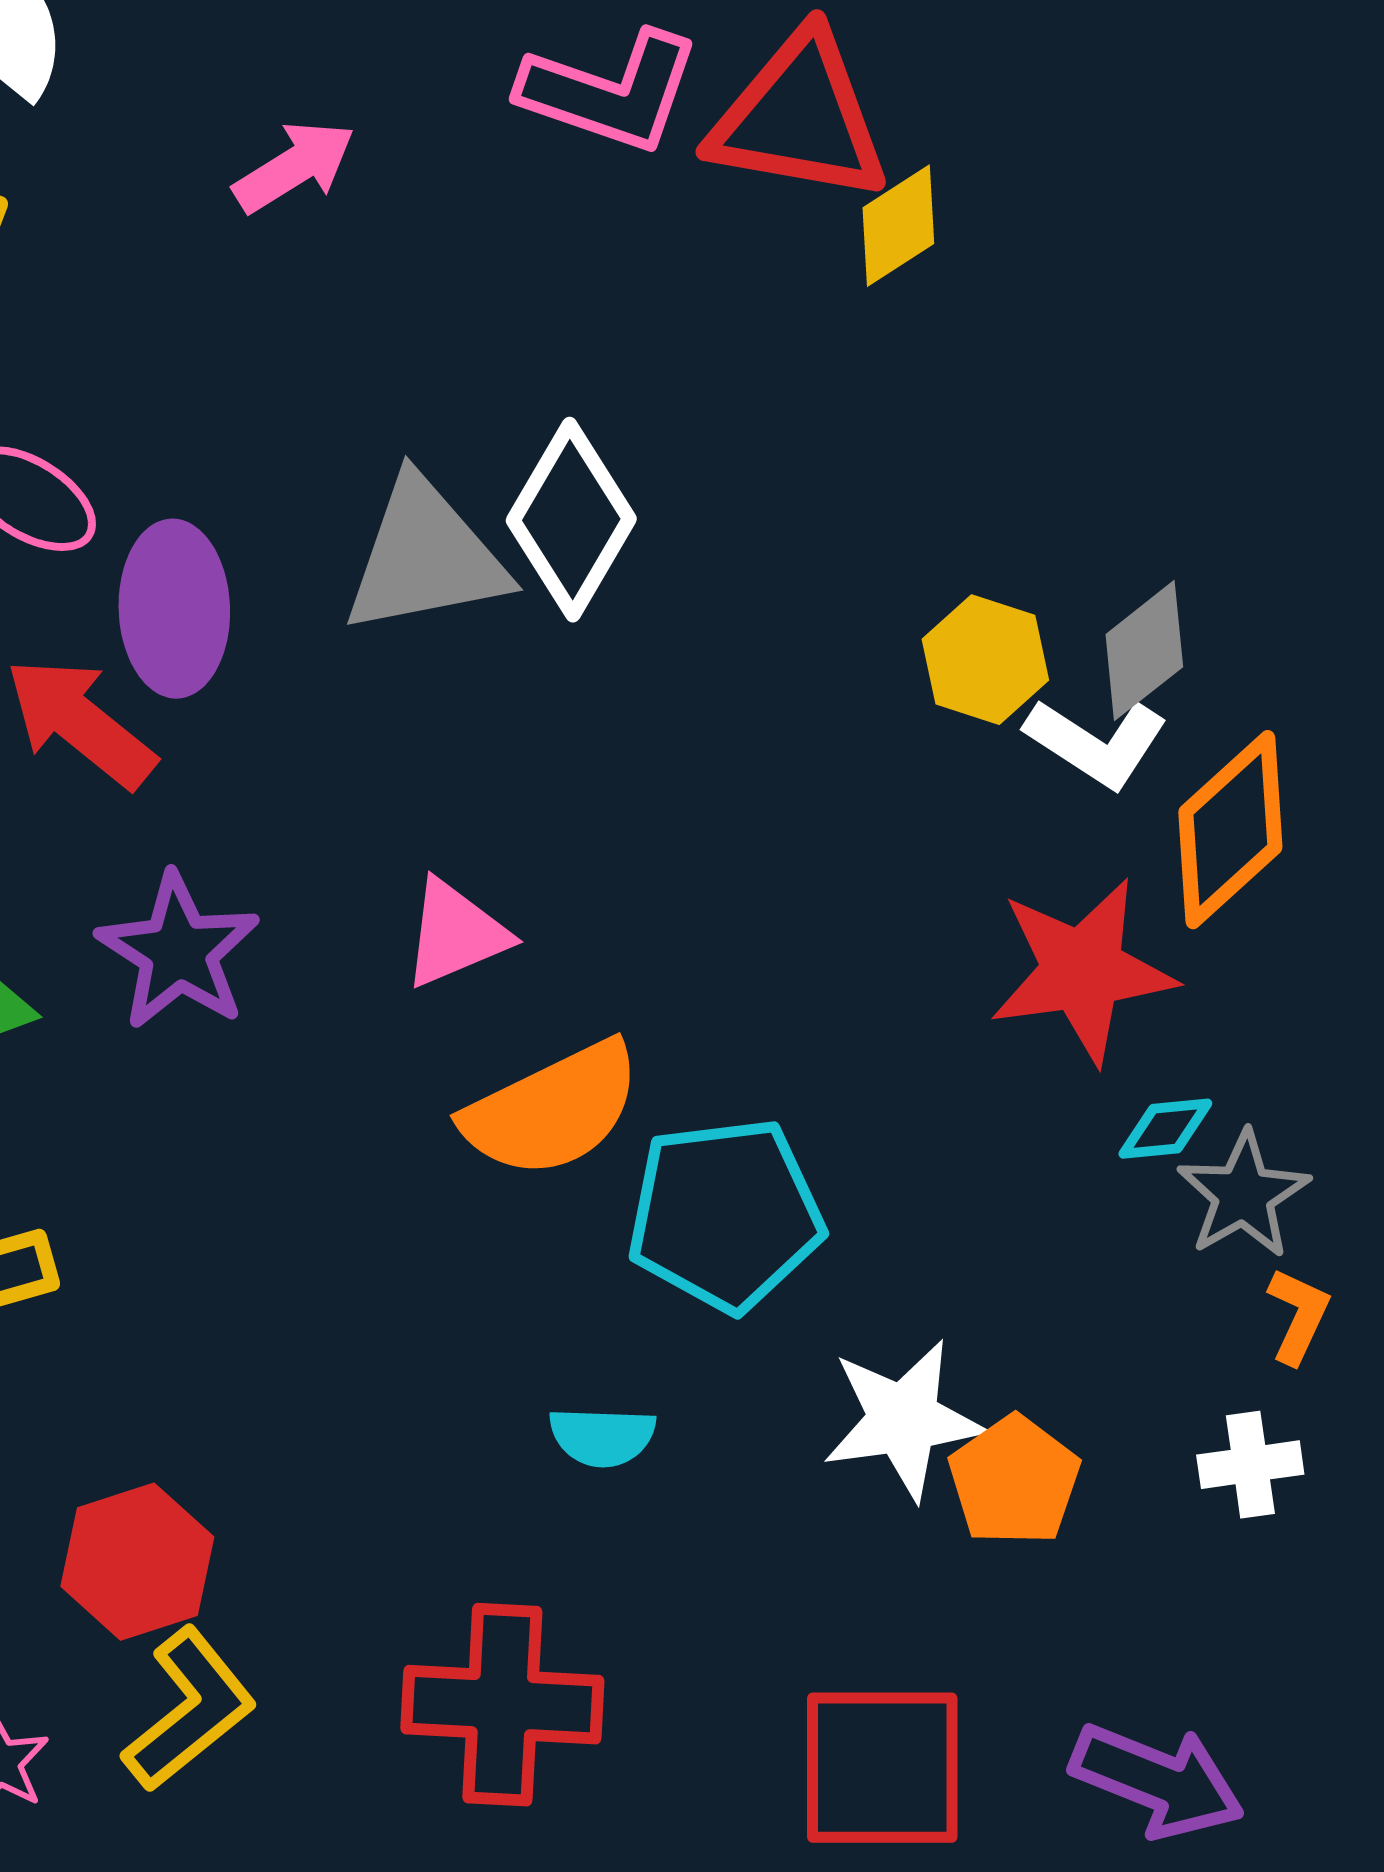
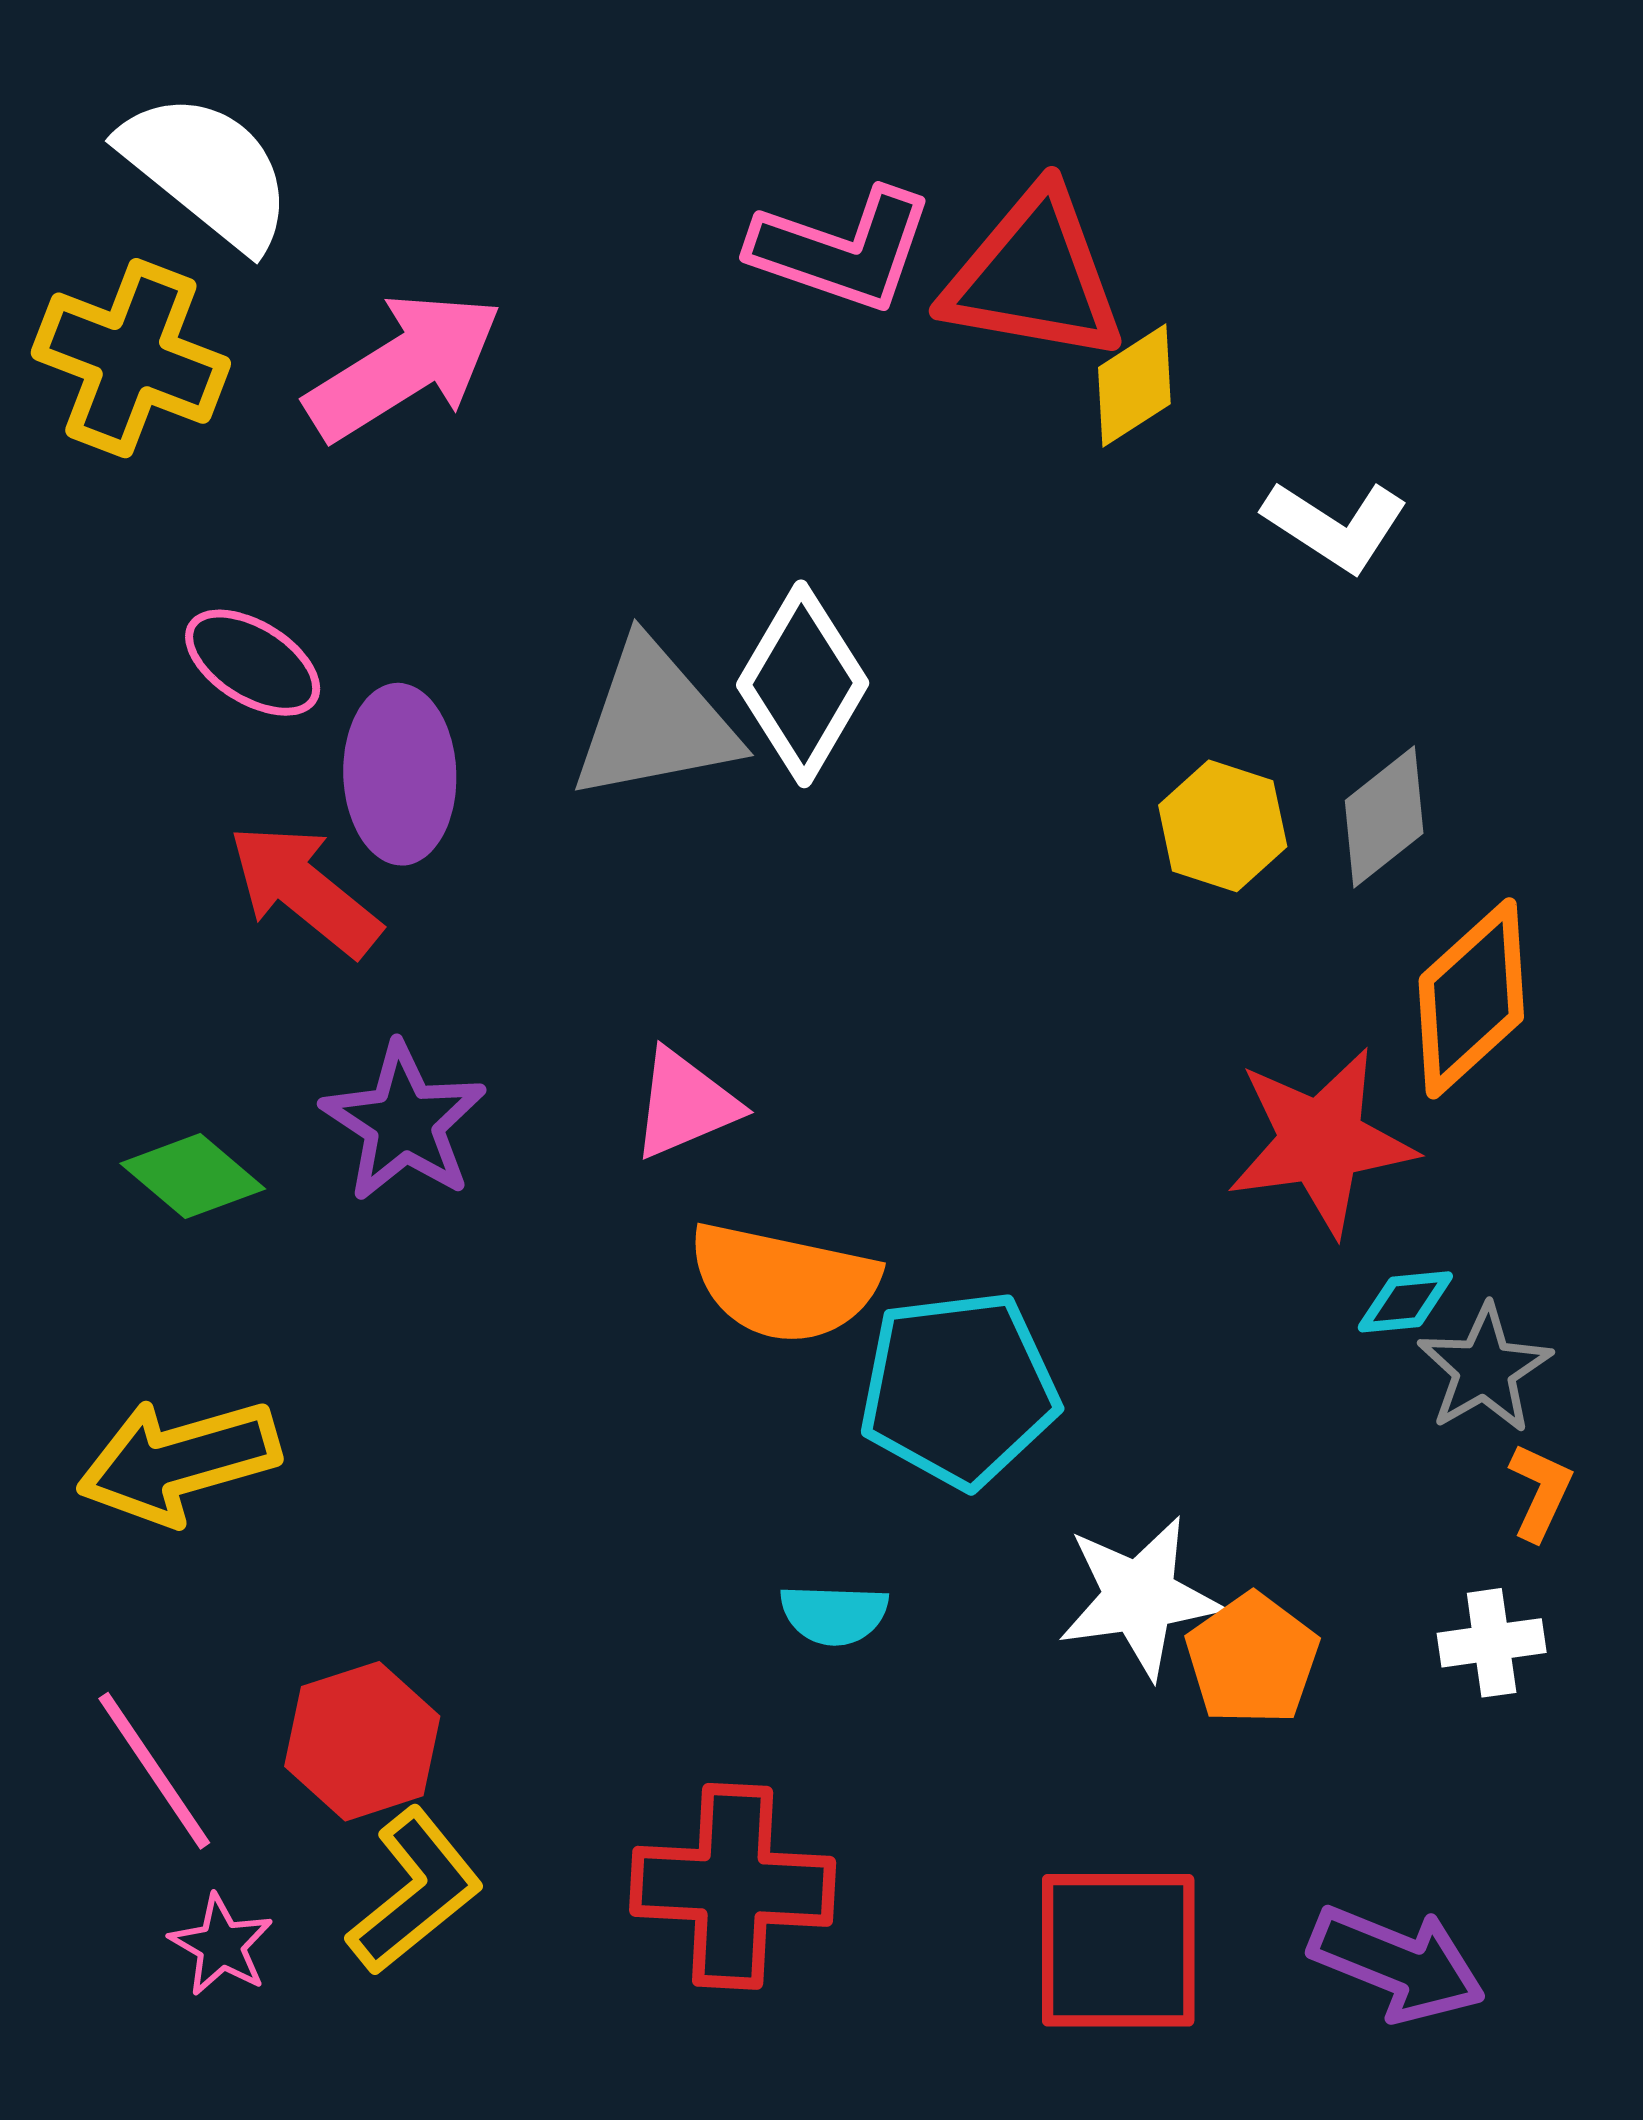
pink arrow: (294, 167) -> (404, 366), moved, size x1.6
white L-shape: (1096, 743) -> (1335, 526), moved
orange semicircle: (552, 1110) -> (783, 1283), turned 38

